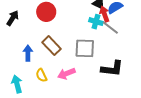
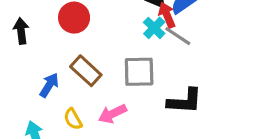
black arrow: (13, 18) -> (21, 31), turned -35
cyan cross: (96, 22) -> (154, 28), turned 32
blue arrow: (28, 53) -> (49, 85), turned 35

